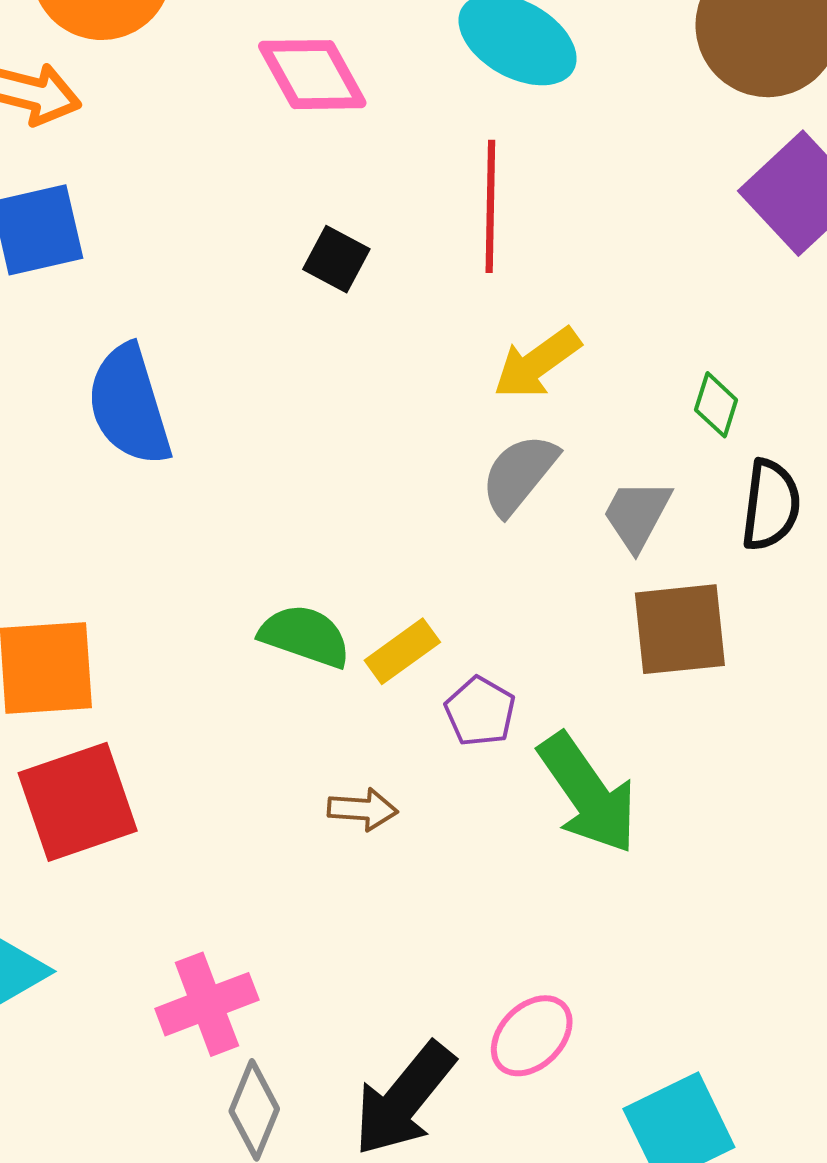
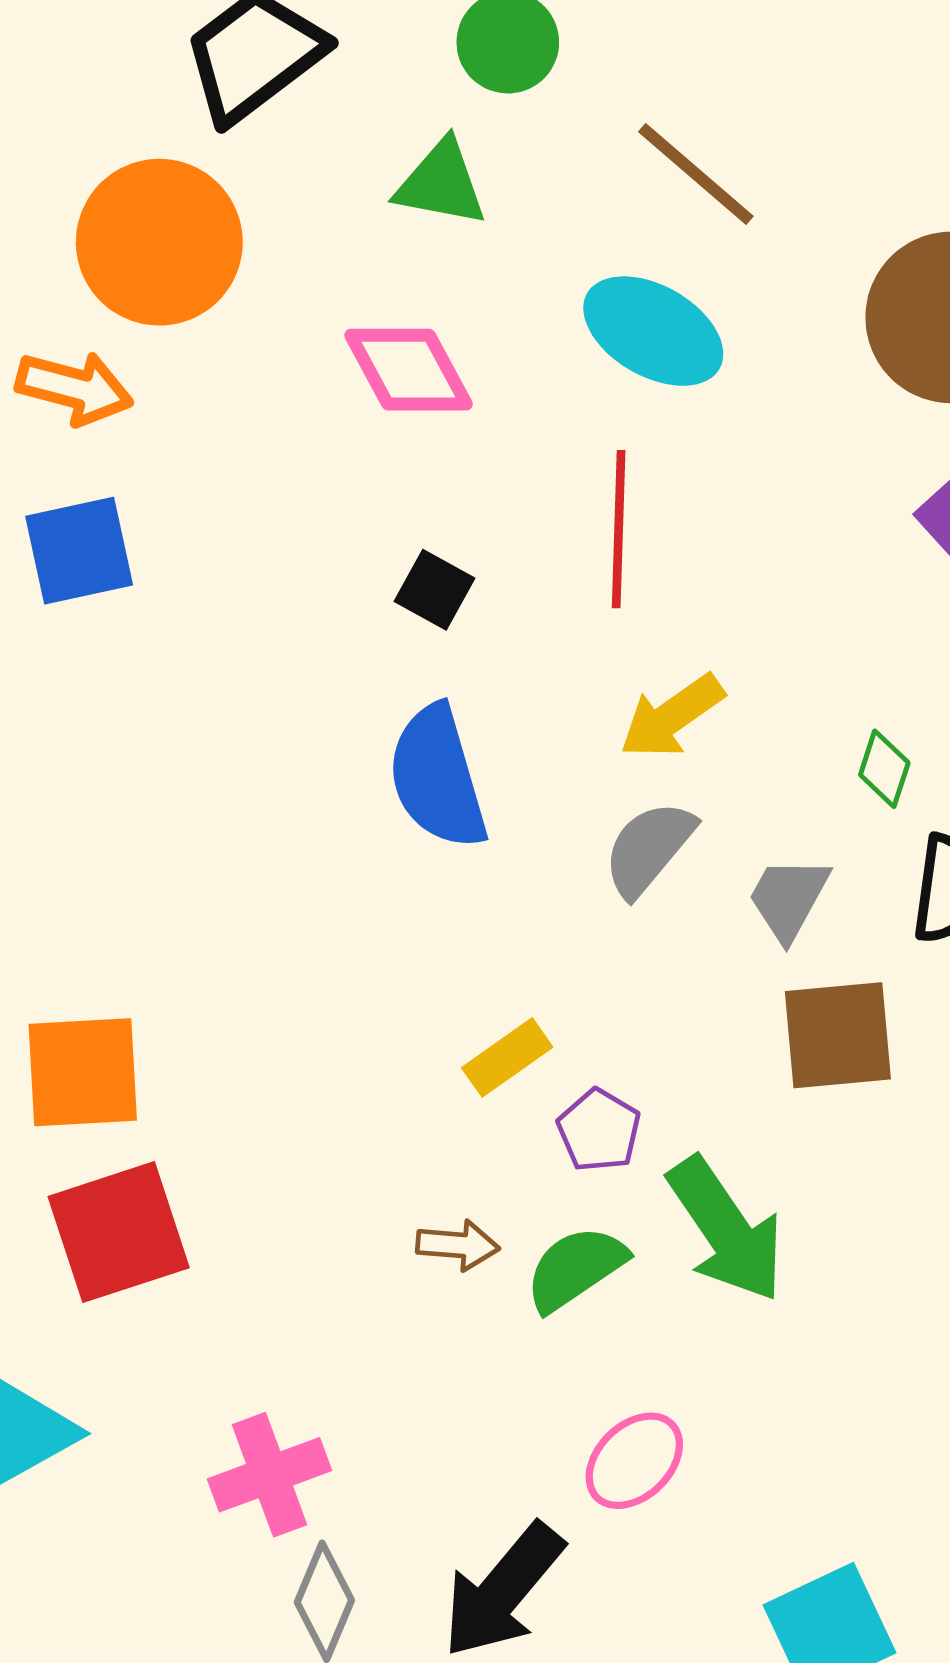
blue semicircle: (129, 405) -> (438, 777), moved
green semicircle: (305, 636) -> (575, 1268), moved, turned -54
pink ellipse: (532, 1036) -> (634, 1461), moved

